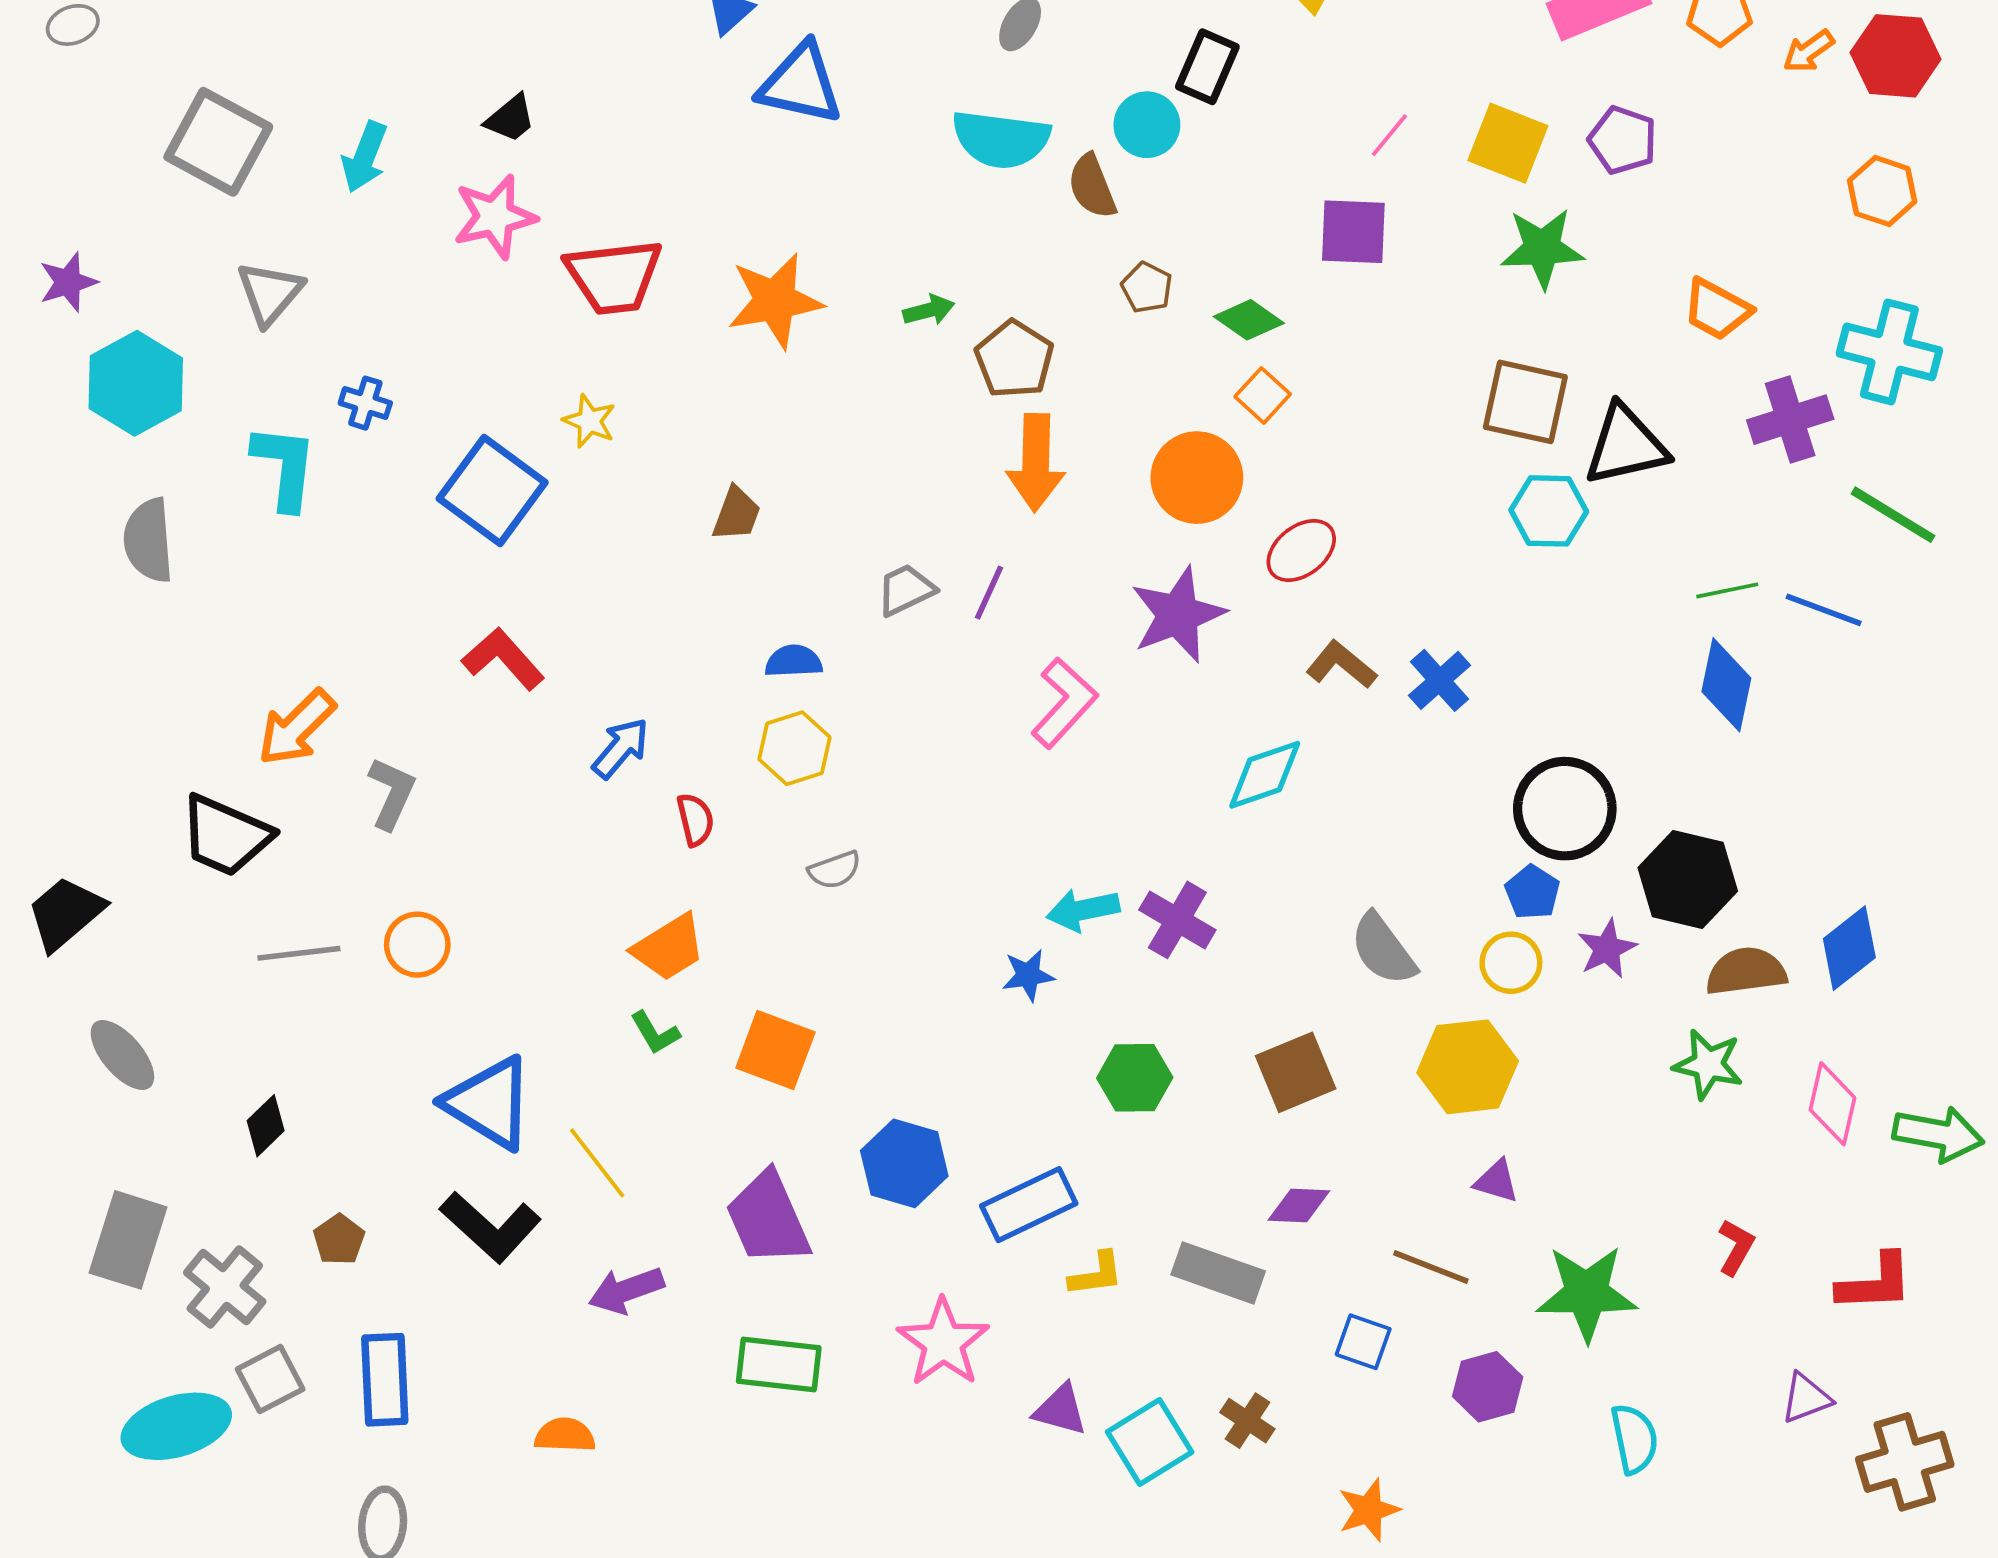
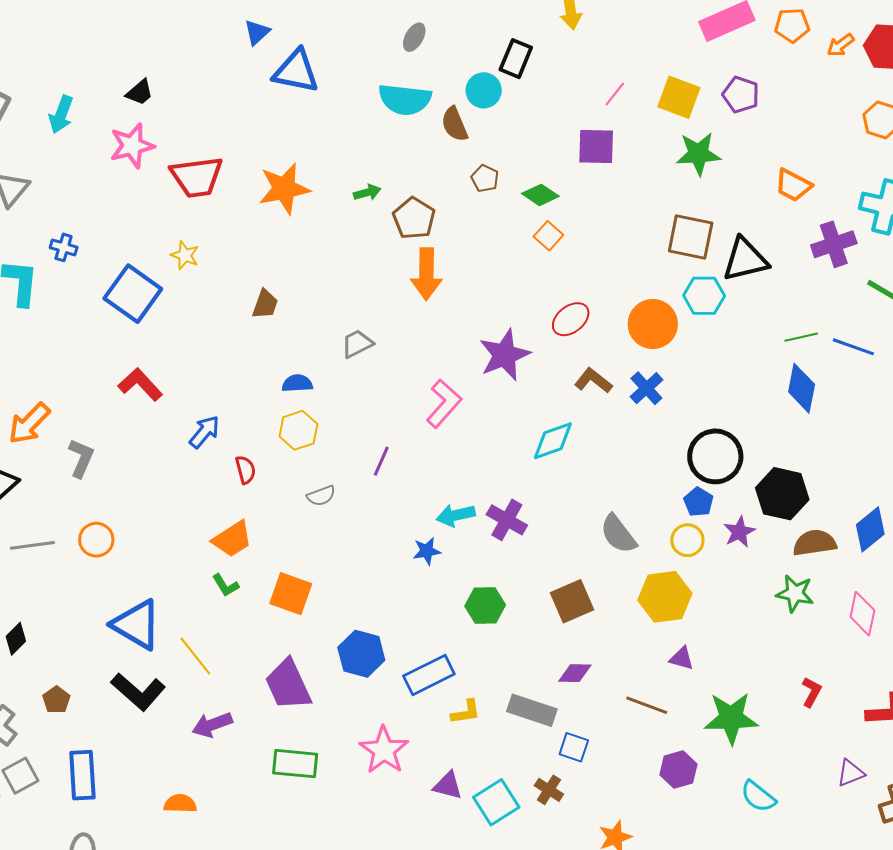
orange circle: (1197, 478) -> (653, 324), moved
purple line: (989, 593) -> (381, 461), moved
blue square: (1363, 1342) -> (574, 747), moved
cyan semicircle: (1634, 1439) -> (758, 796), turned 141

